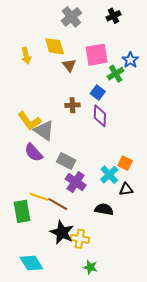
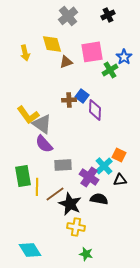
brown triangle: (69, 65) -> (66, 62), turned 48
blue square: (98, 93) -> (82, 96), moved
purple semicircle: (34, 153) -> (44, 144), moved
gray rectangle: (66, 161) -> (63, 165), moved, turned -30
purple cross: (76, 182) -> (89, 177), moved
yellow line: (39, 197) -> (37, 187), turned 72
brown line: (58, 204) -> (55, 194), turned -66
green rectangle: (22, 211) -> (23, 176), moved
black star: (62, 232) -> (70, 204), moved

